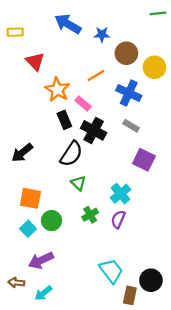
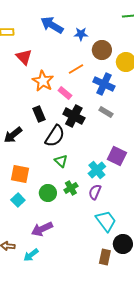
black rectangle: (64, 120) -> (39, 114), moved
purple square: (144, 160) -> (117, 156), moved
green circle: (51, 221) -> (48, 193), moved
purple arrow: (41, 260) -> (42, 229), moved
cyan trapezoid: (111, 271) -> (106, 221), moved

